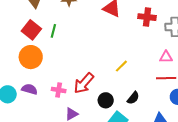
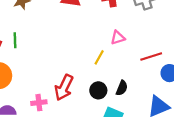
pink triangle: (166, 57) -> (118, 38), moved
black circle: (106, 100) -> (98, 90), moved

